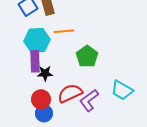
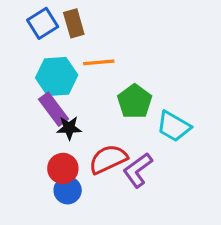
purple rectangle: (35, 61) -> (54, 109), turned -35
cyan trapezoid: (122, 90) -> (174, 126), moved

